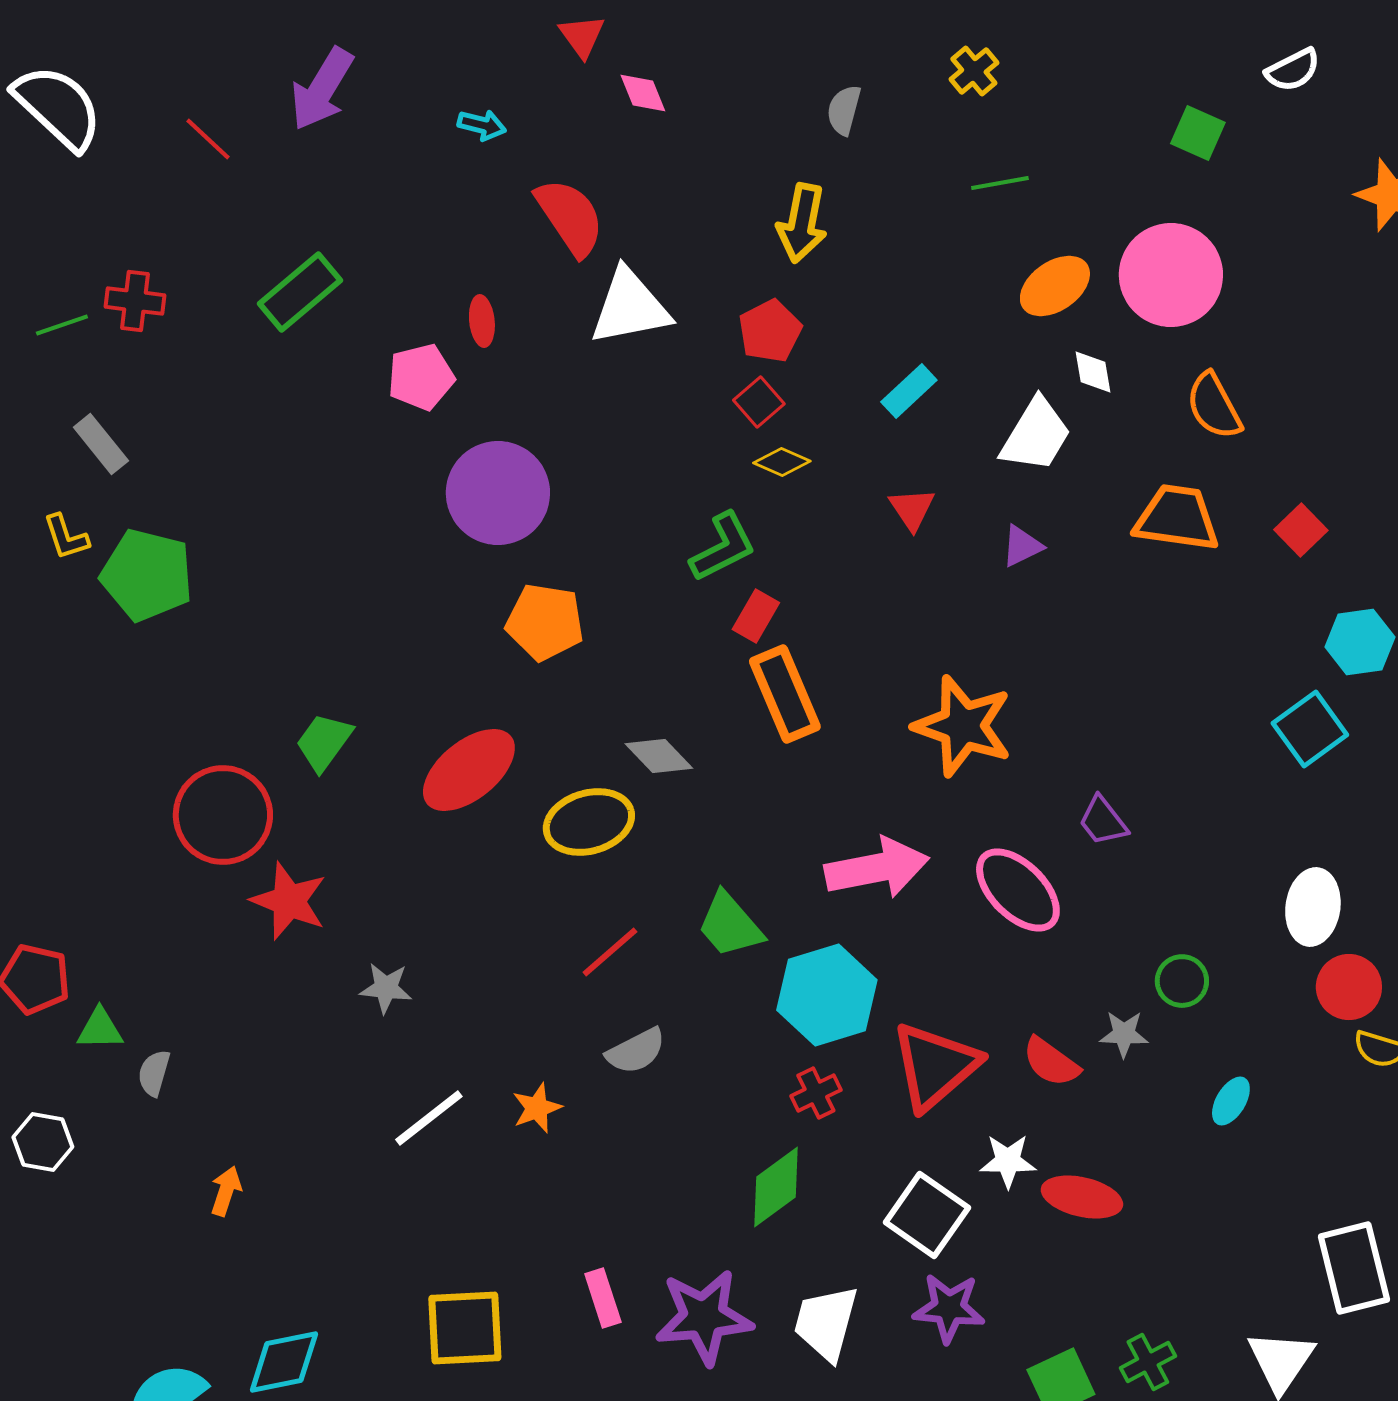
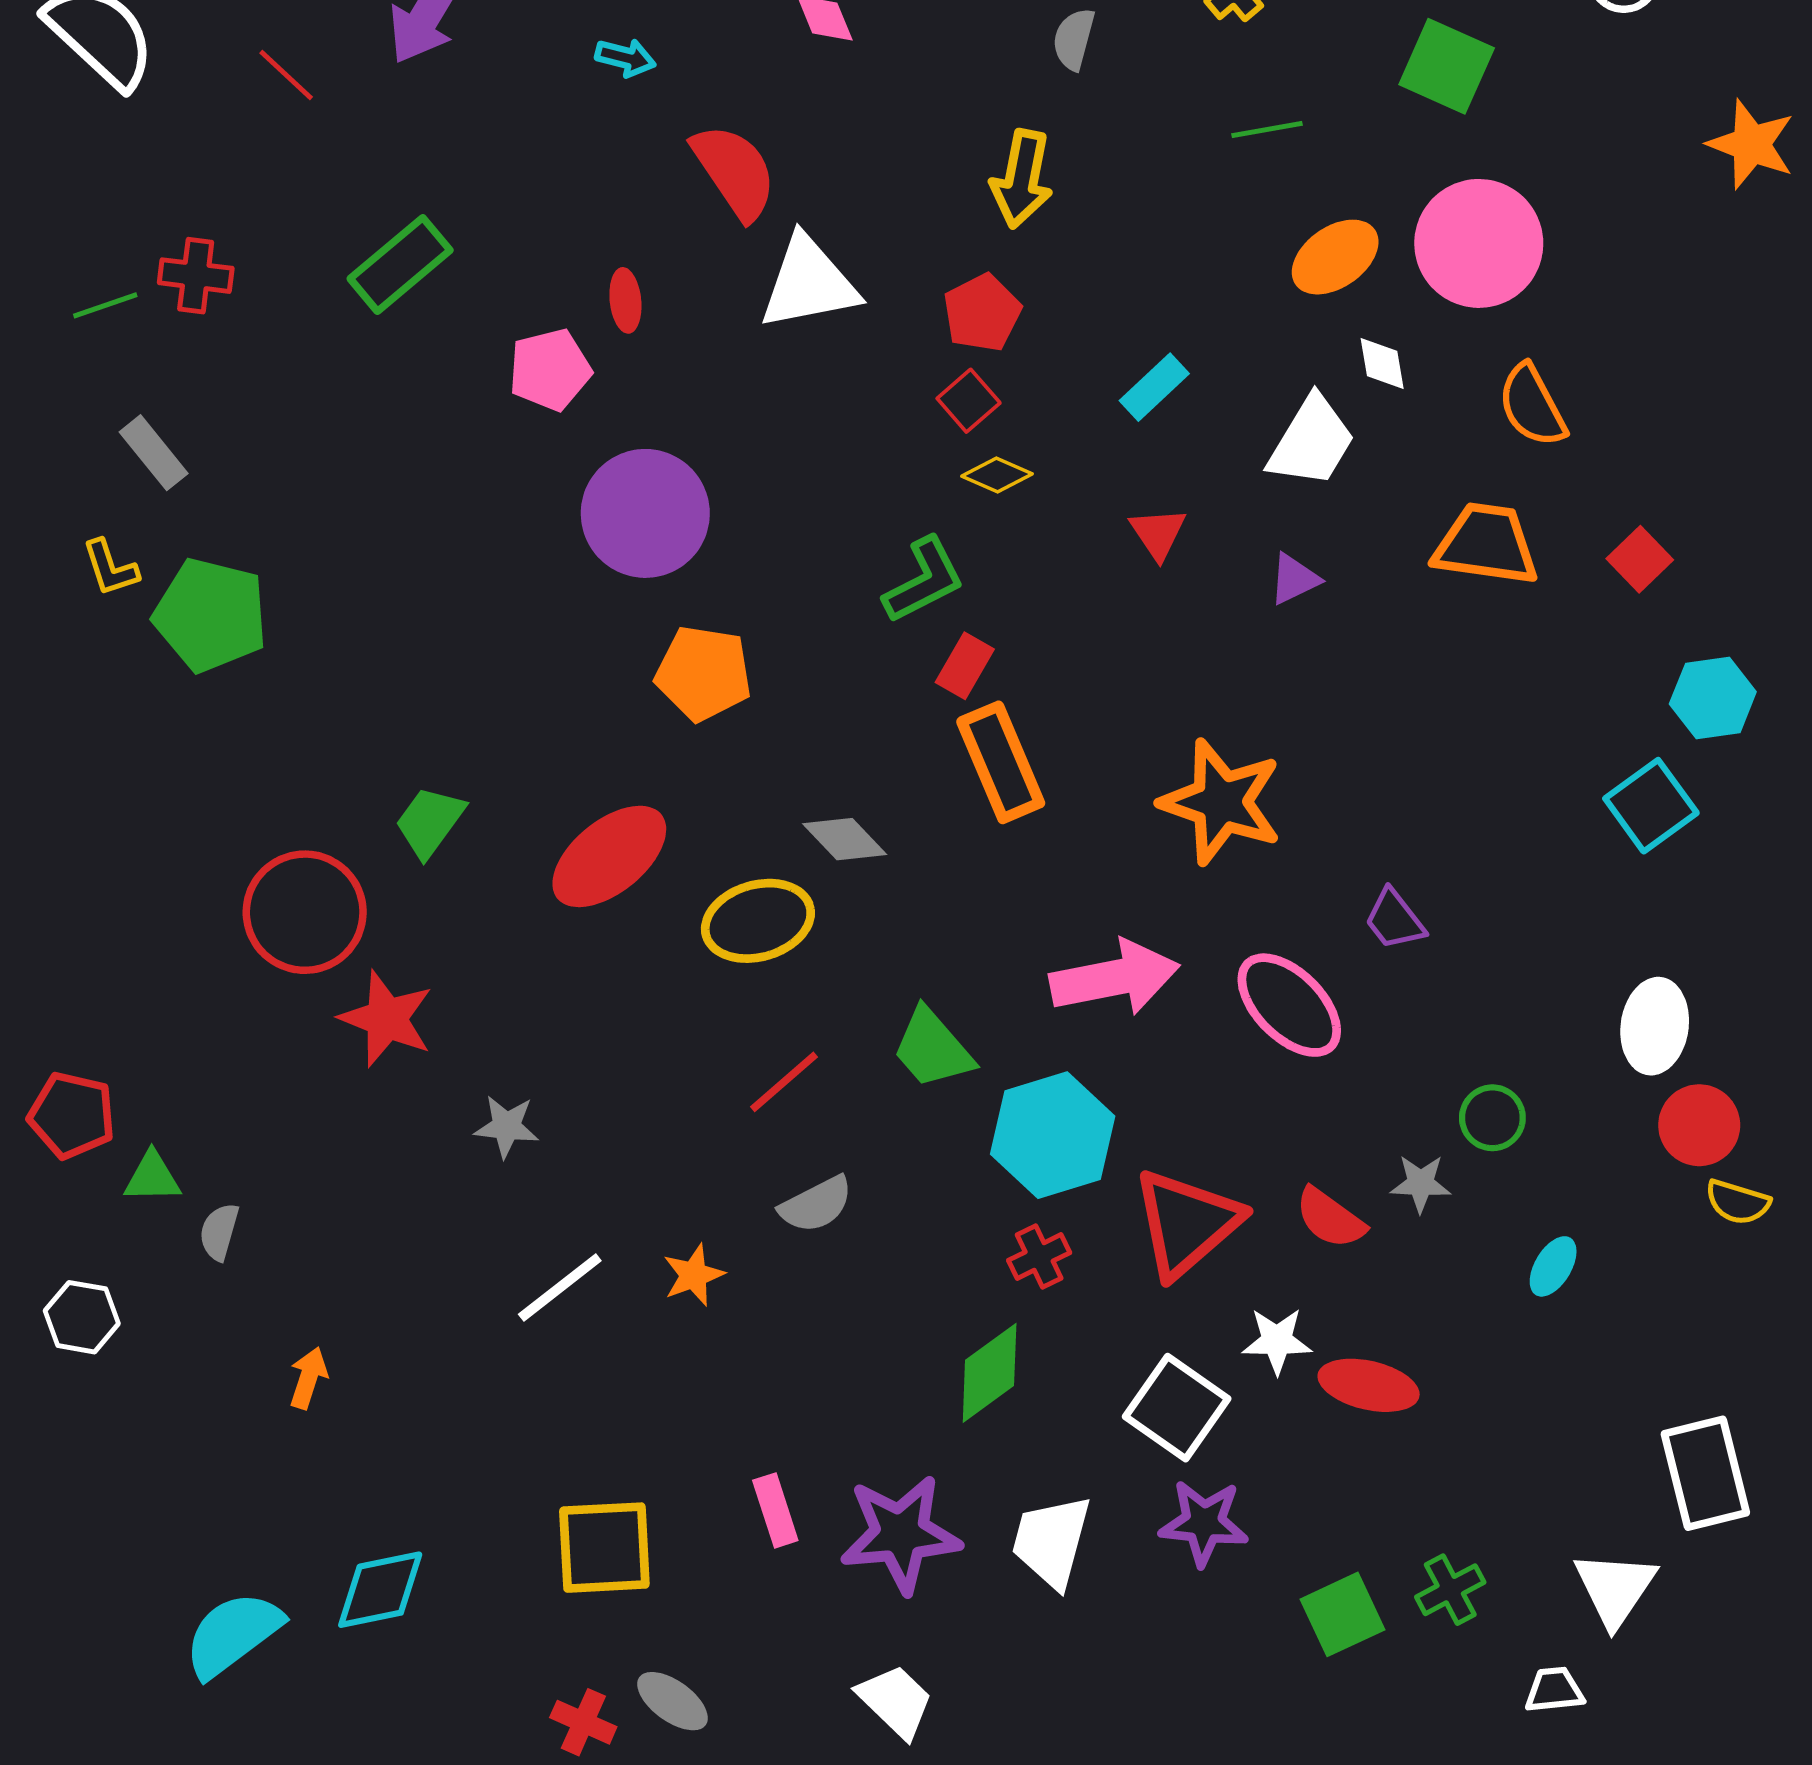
green square: (1198, 133) -> (1447, 66), moved, size x1.4

